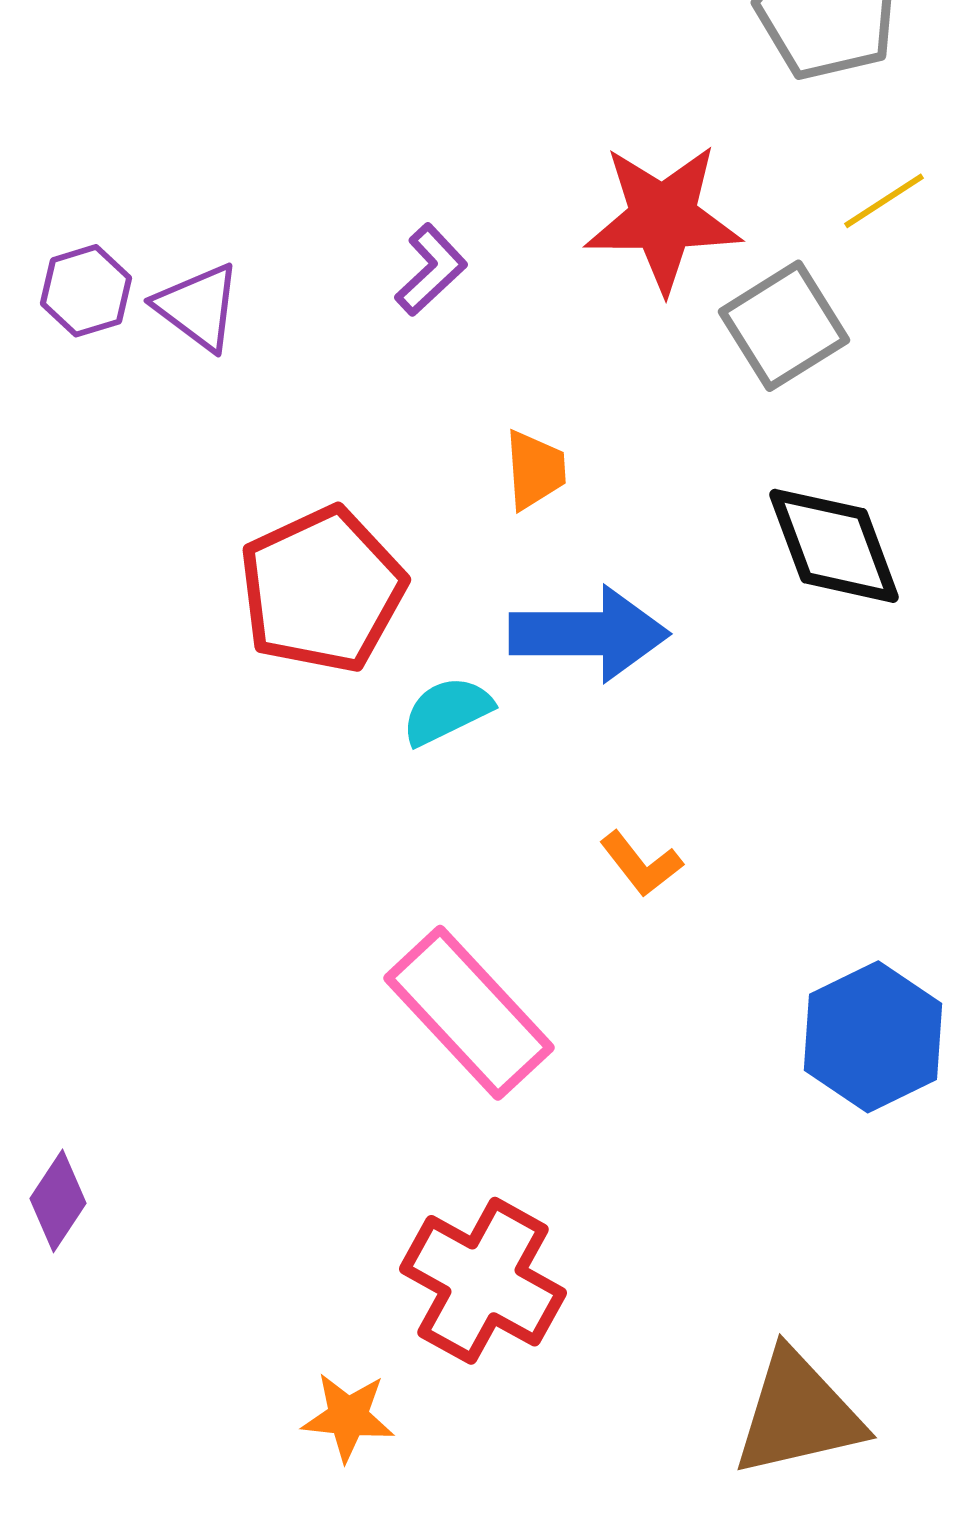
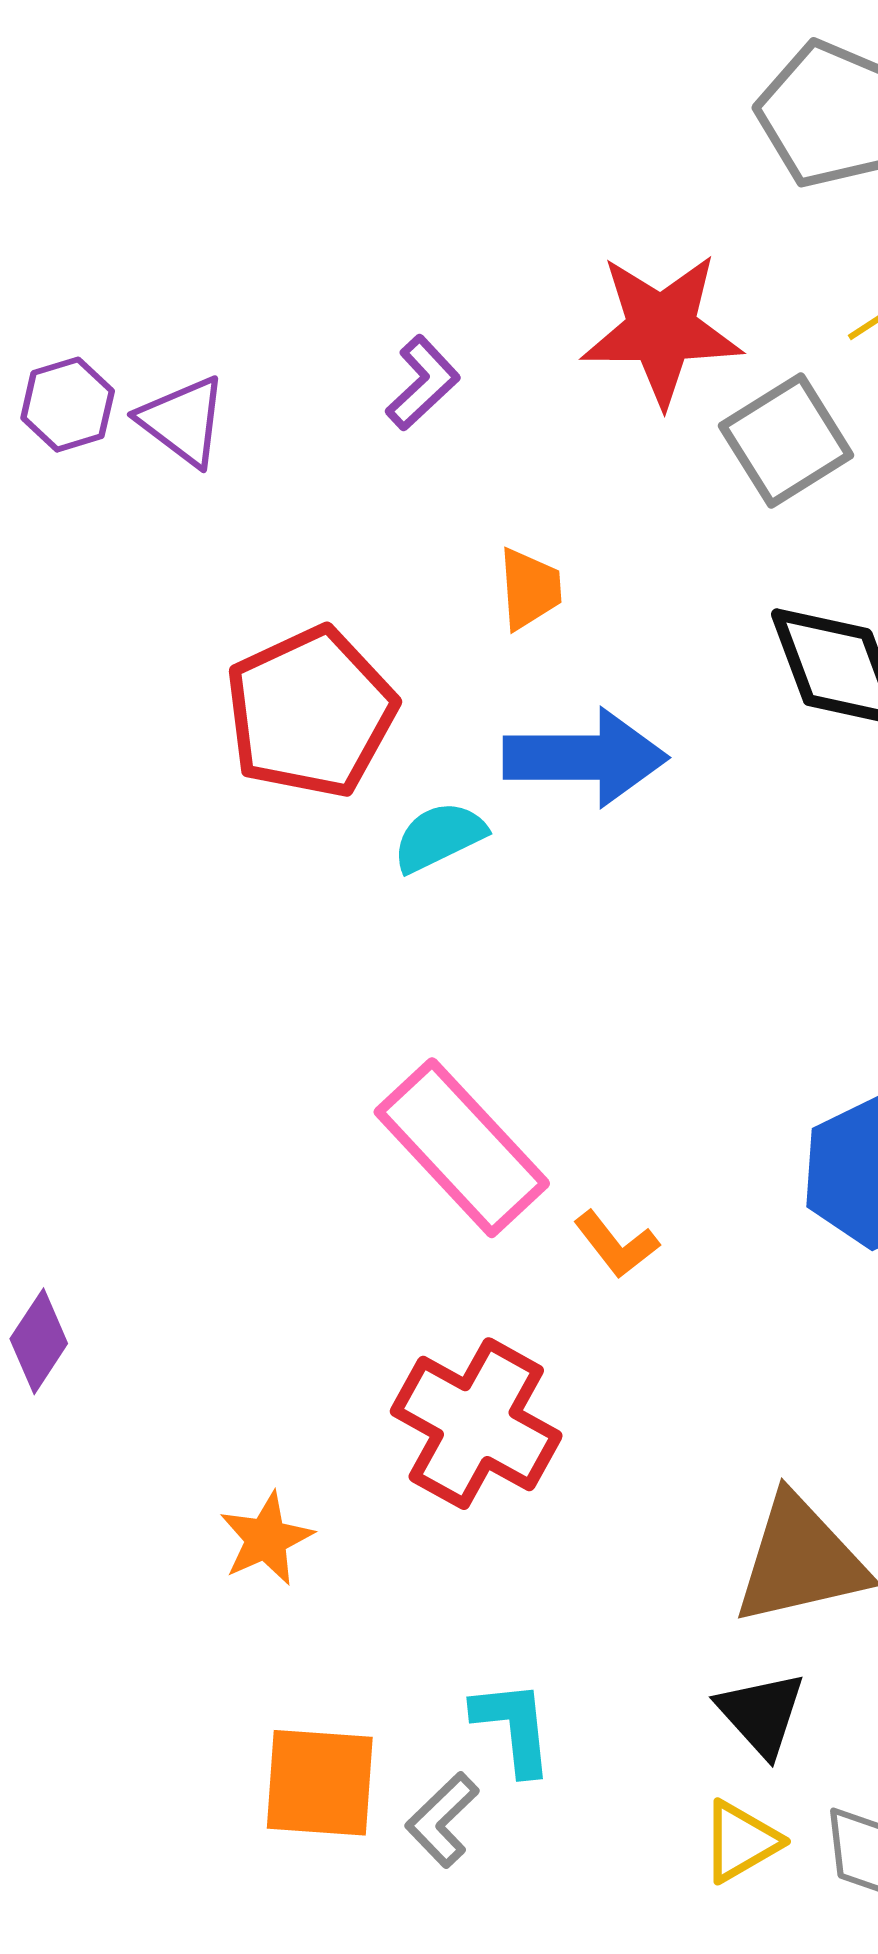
orange L-shape: (641, 864) -> (616, 1244), moved
orange star: (348, 1417) -> (266, 1539), moved, turned -30

